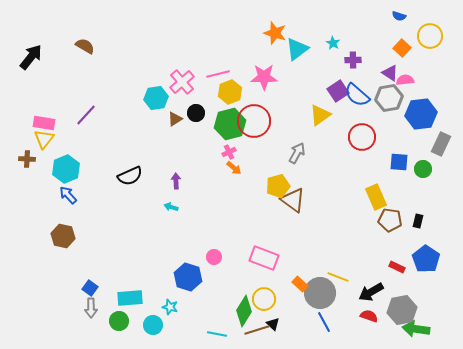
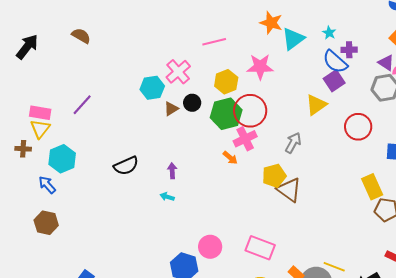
pink line: (218, 74) -> (214, 42), moved
blue semicircle: (357, 95) -> (335, 62), moved
pink cross: (229, 152) -> (245, 139), moved, size x1.6
blue arrow: (68, 195) -> (47, 185), moved
brown hexagon: (63, 236) -> (46, 223), moved
pink circle: (214, 257) -> (210, 247), size x1.5

